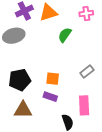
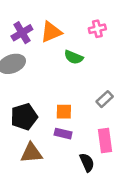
green semicircle: (65, 35) -> (74, 57), turned -98

